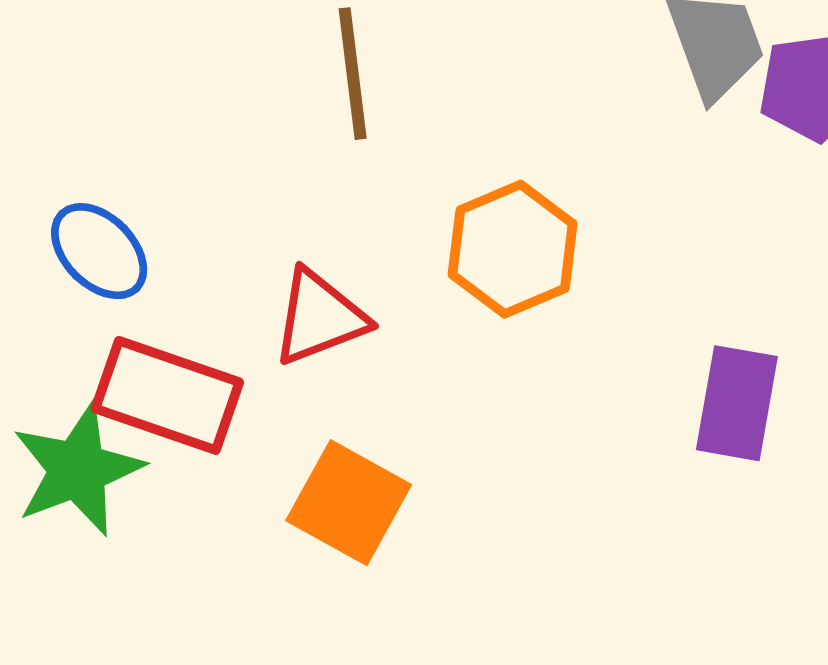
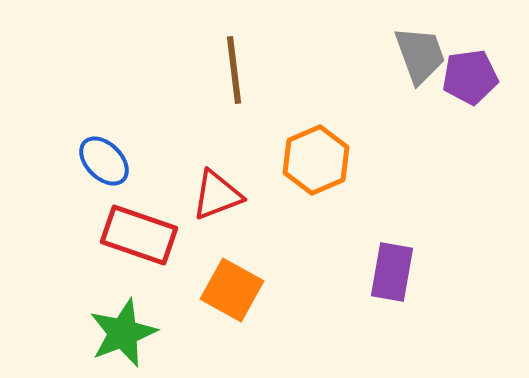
purple rectangle: (737, 403) -> (392, 272), moved
green star: (78, 470) -> (123, 333), moved

